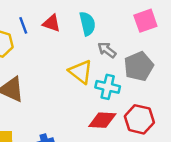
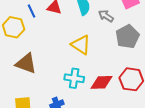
gray arrow: (107, 50) -> (106, 16), moved
cyan cross: (108, 87) -> (74, 78), moved

